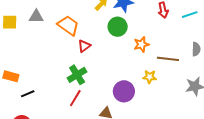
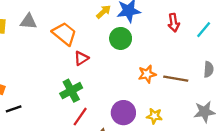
cyan line: (190, 15) -> (204, 30), turned -35
orange star: (141, 44) -> (147, 74), moved
yellow star: (150, 77) -> (154, 116), moved
red line: (75, 98) -> (80, 117), moved

